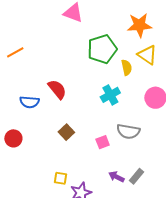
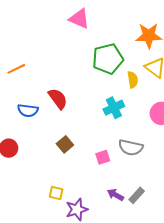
orange line: (15, 52) -> (16, 69), moved

